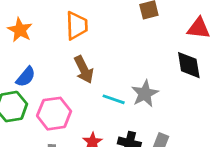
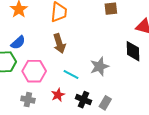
cyan line: (114, 99) -> (71, 75), moved

